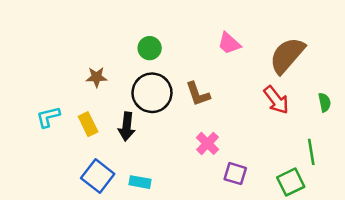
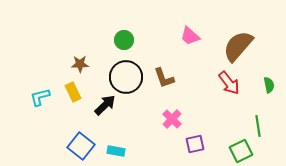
yellow rectangle: (88, 124) -> (73, 92), moved
black arrow: (127, 127) -> (105, 105), turned -140
purple square: (235, 174) -> (195, 144), turned -30

